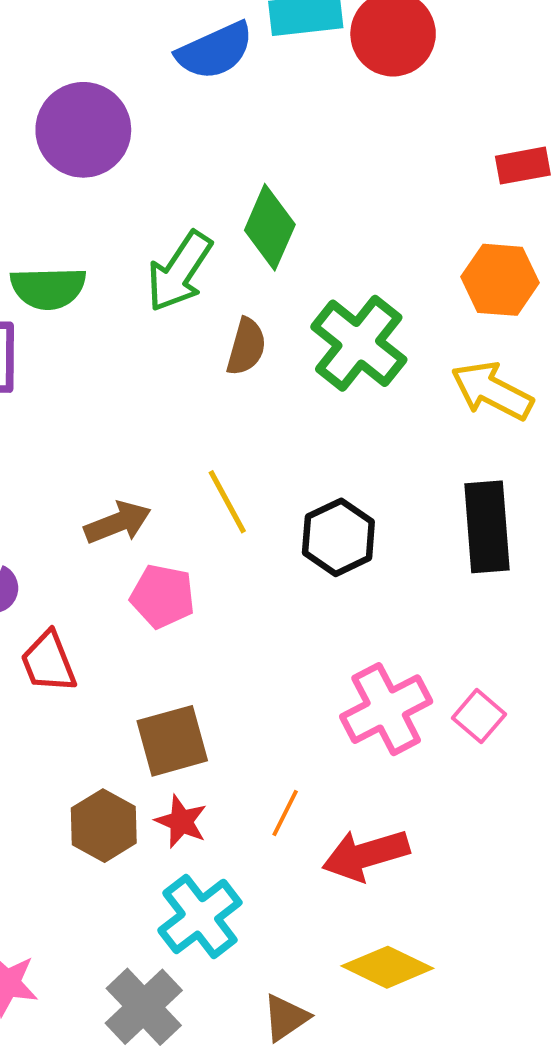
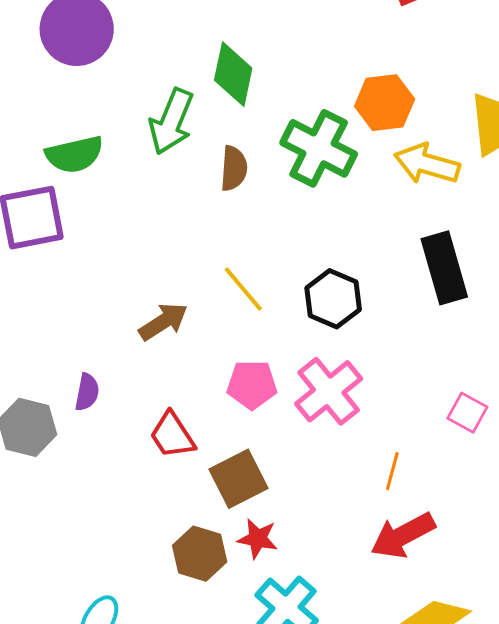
orange hexagon: (500, 280) -> (385, 103), moved
pink pentagon: (163, 596) -> (252, 385), moved
red trapezoid: (48, 662) -> (172, 435), moved
pink cross: (386, 709) -> (329, 391), moved
orange line: (285, 813) -> (392, 471), moved

